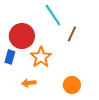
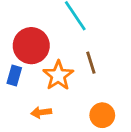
brown line: (72, 34) -> (91, 63), moved, turned -42

